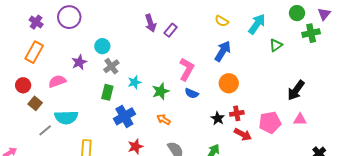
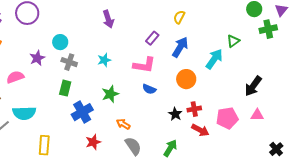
yellow semicircle: (222, 21) -> (179, 17), turned 88
cyan arrow: (257, 24) -> (214, 59), moved
purple rectangle: (171, 30) -> (152, 38), moved
gray cross: (111, 66) -> (69, 62), turned -35
pink L-shape: (187, 69) -> (144, 65), turned 70
cyan star: (134, 82) -> (104, 60), moved
green star: (161, 91) -> (110, 94), moved
orange arrow: (164, 119) -> (123, 124), moved

